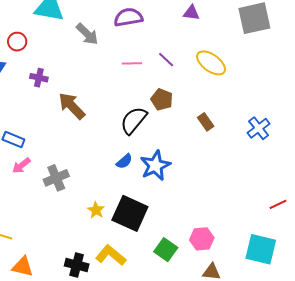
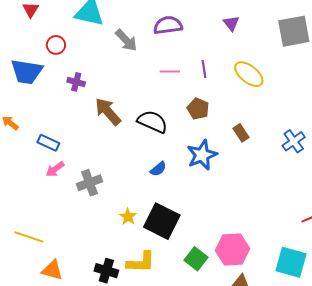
purple triangle: (191, 13) -> (231, 23), turned 42
purple line: (166, 60) -> (204, 69), turned 36
black semicircle: (134, 120) -> (152, 122), moved, turned 72
blue star: (155, 166) -> (202, 155), moved
pink hexagon: (202, 239) -> (233, 250), size x1.4
yellow L-shape: (111, 255) -> (141, 262), turned 140

